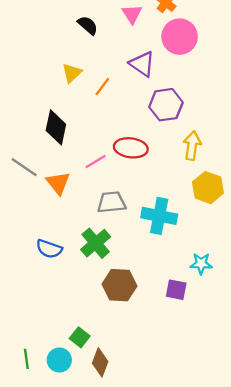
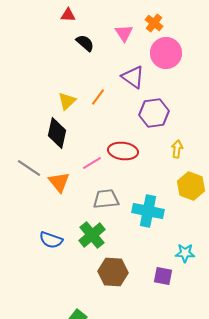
yellow triangle: (72, 73) -> (67, 101), moved
yellow arrow: (192, 146) -> (177, 149), size x0.7

